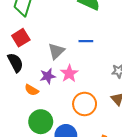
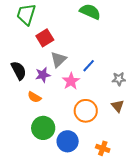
red square: (21, 38) -> (45, 38), moved
blue line: (86, 41) -> (89, 66), moved, turned -48
purple star: (48, 76) -> (43, 75), moved

